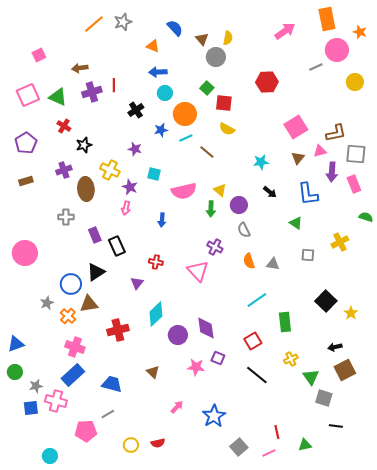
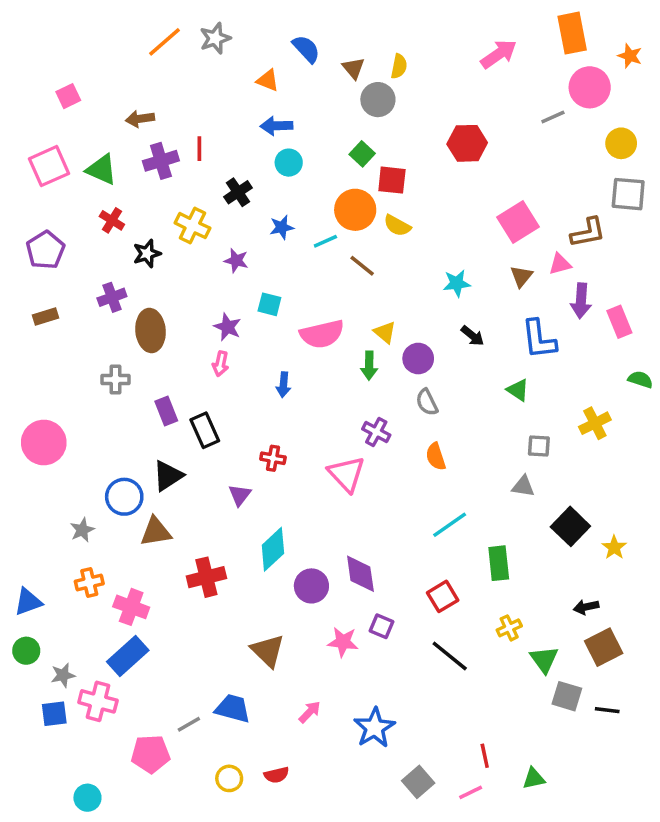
orange circle: (185, 114) -> (355, 210), moved
gray square: (356, 154) -> (628, 194), moved
yellow cross: (110, 170) -> (192, 226), moved
gray triangle: (273, 264) -> (523, 486), moved
orange cross: (68, 316) -> (89, 582), moved, turned 35
brown triangle: (153, 372) -> (268, 651), size x1.5
blue trapezoid: (112, 384) -> (233, 708), moved
black line: (336, 426) -> (607, 710), moved

